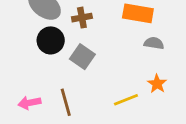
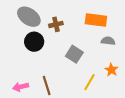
gray square: (82, 57) -> (74, 54), moved
yellow line: (126, 100) -> (90, 82), turned -36

